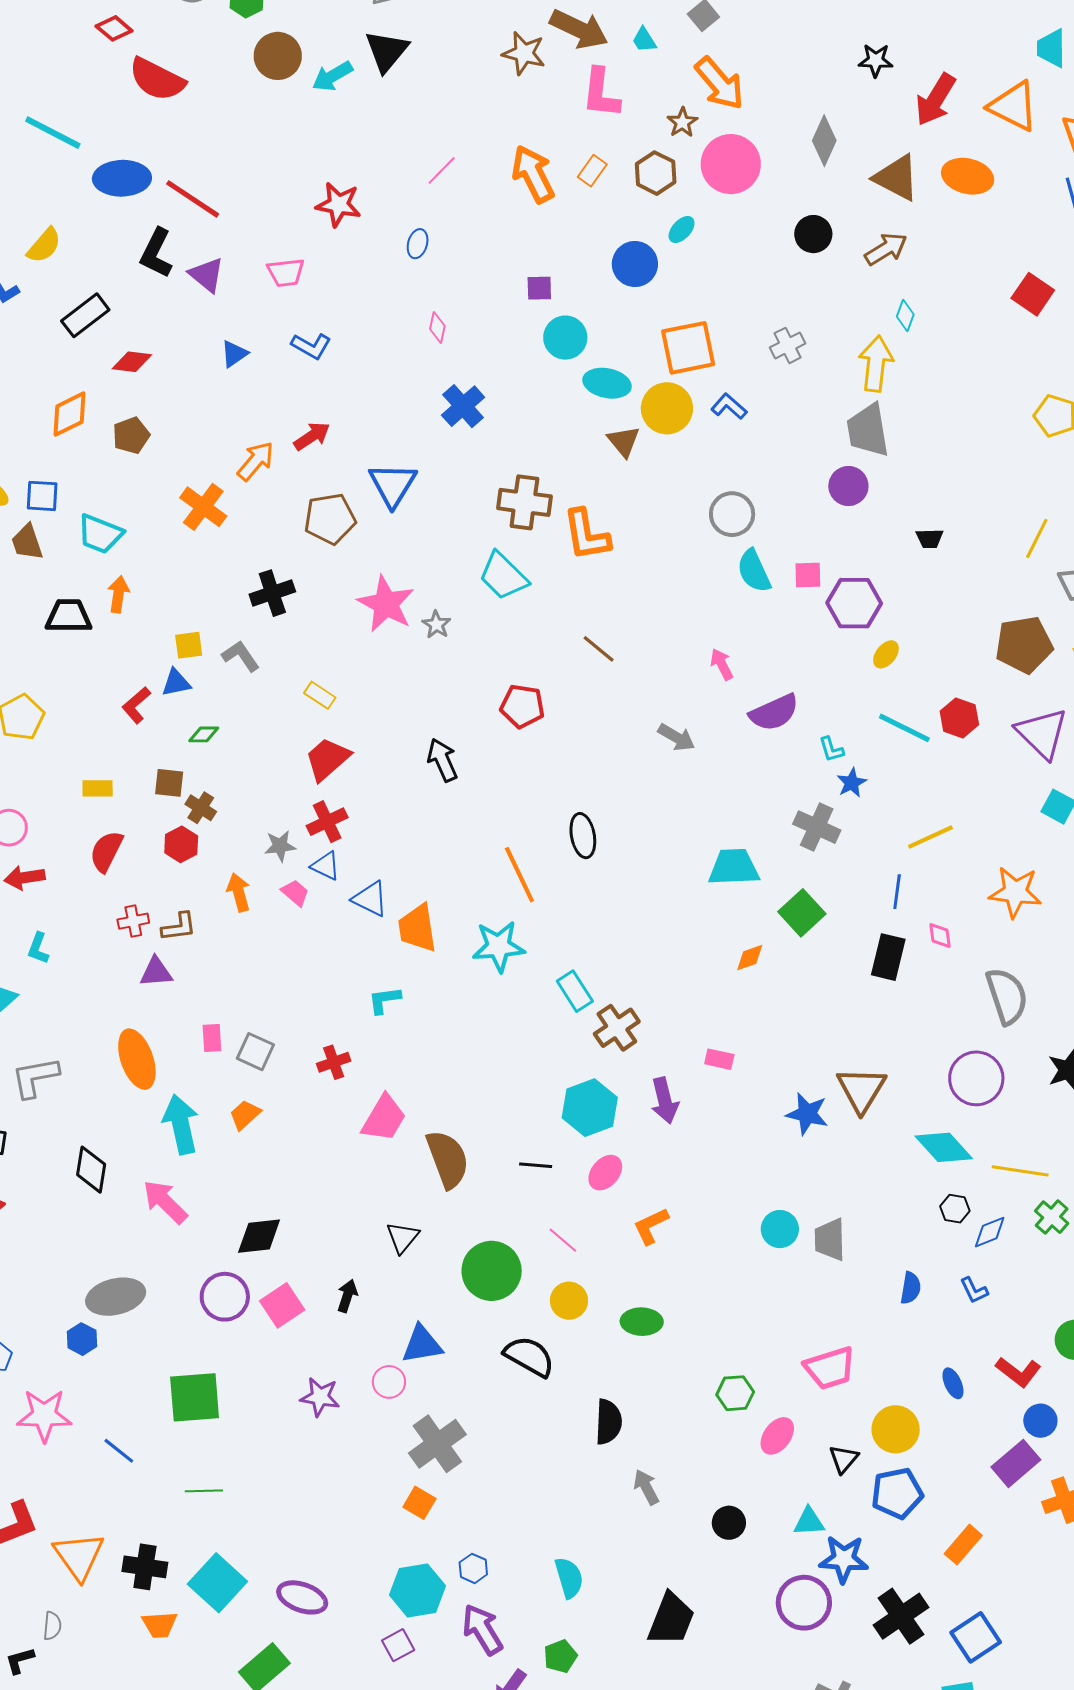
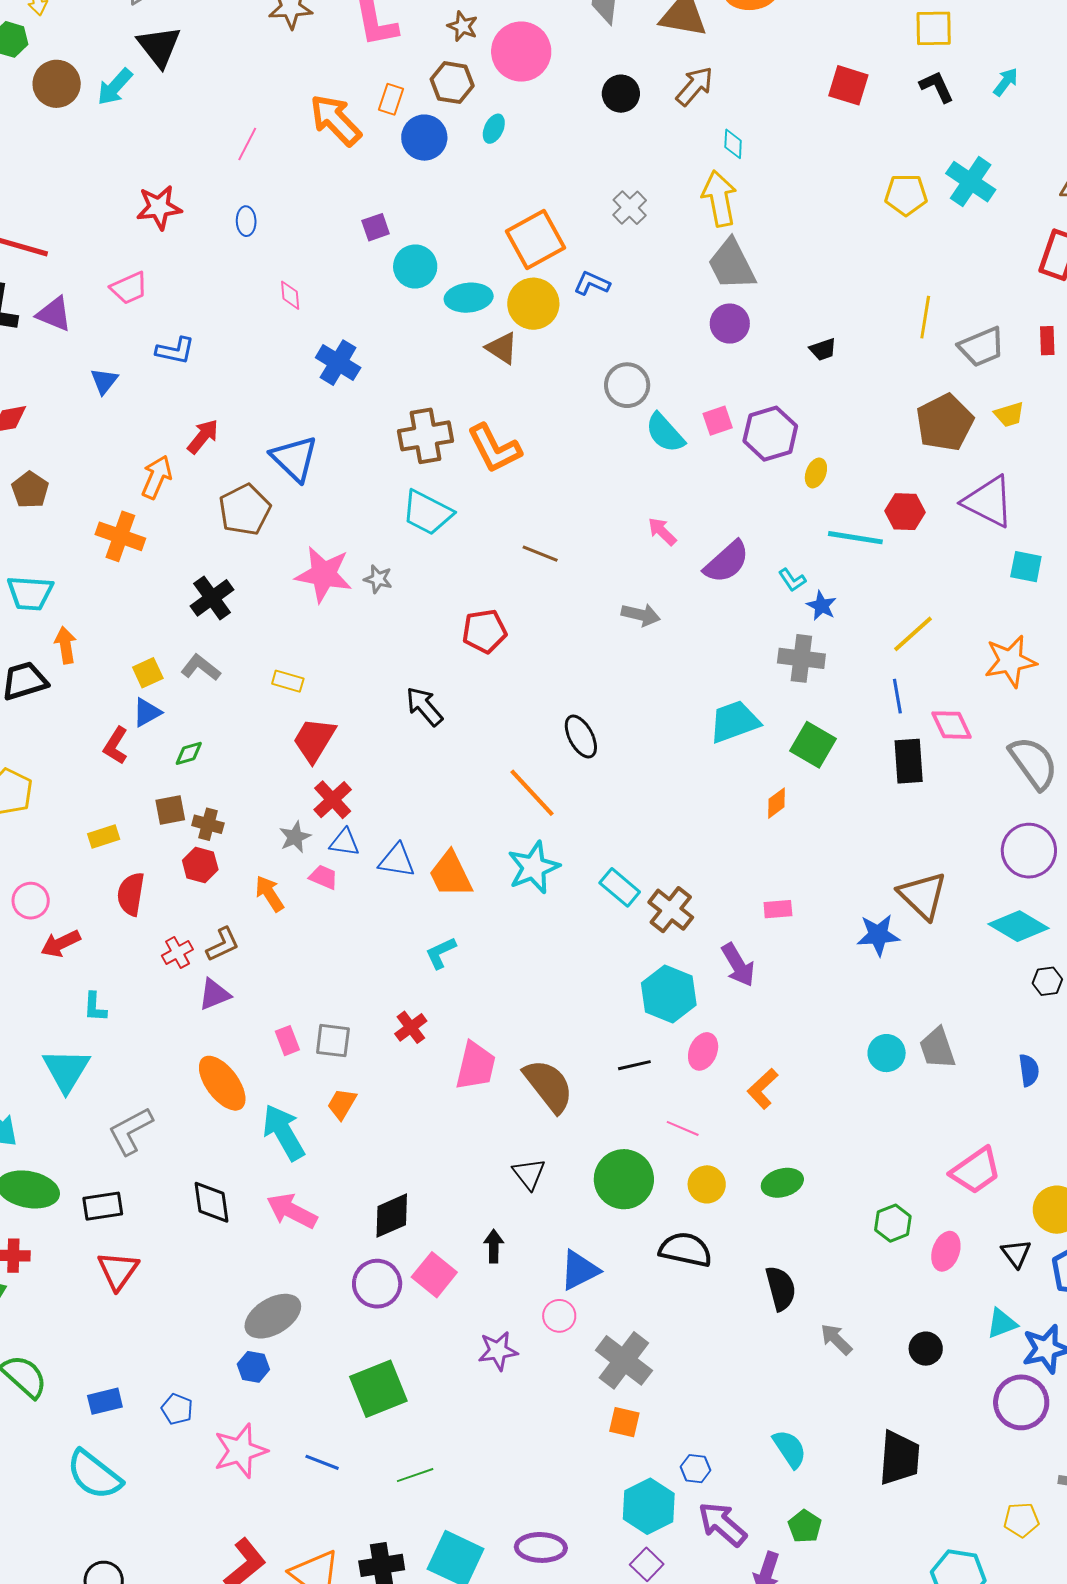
blue circle: (635, 264) -> (424, 138), moved
pink diamond: (940, 935) -> (952, 725), size x1.5

